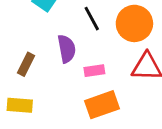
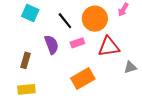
pink rectangle: (94, 71) -> (77, 43), moved

